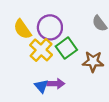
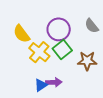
purple circle: (50, 27) -> (59, 29), moved
blue triangle: (41, 86) -> (41, 85), turned 40

